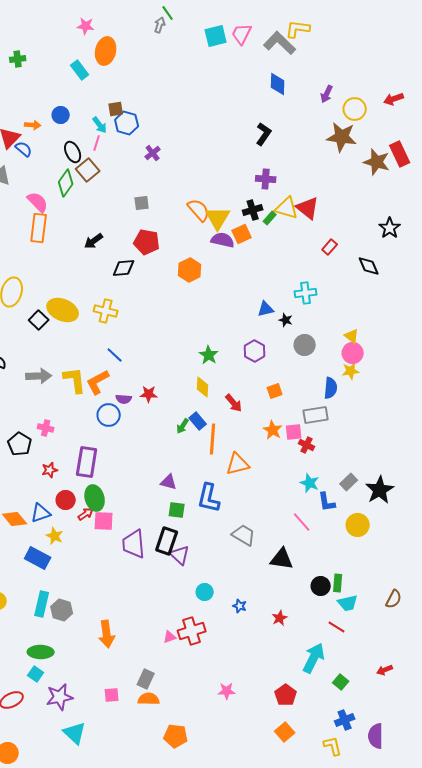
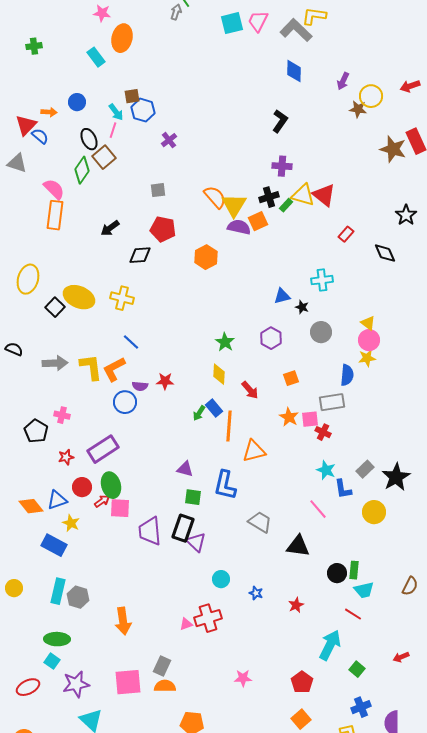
brown star: (342, 137) -> (358, 109), moved, size x0.6
purple rectangle: (87, 462) -> (103, 449), turned 48
pink square: (112, 695) -> (128, 682), size x1.8

